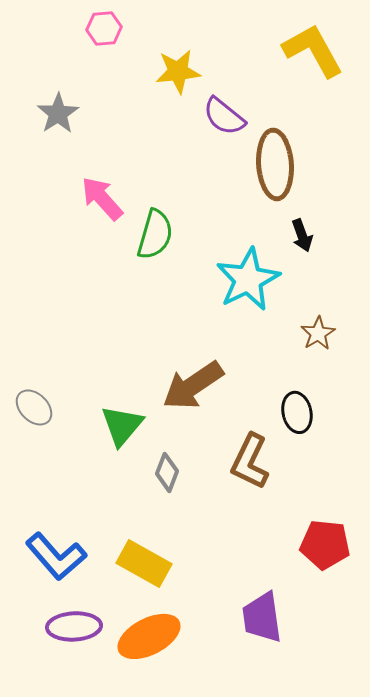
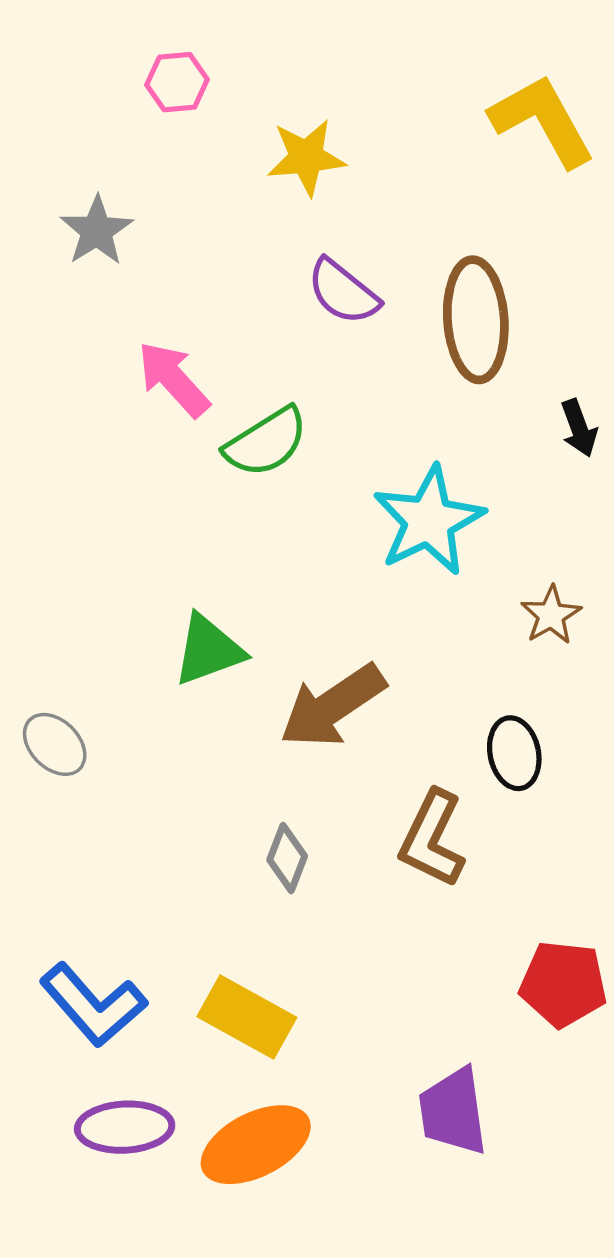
purple semicircle: (224, 116) -> (343, 292), moved
green semicircle: (155, 234) -> (266, 442), turned 42
black arrow: (302, 235) -> (579, 428), moved
green triangle: (122, 425) -> (208, 650), moved, turned 30

